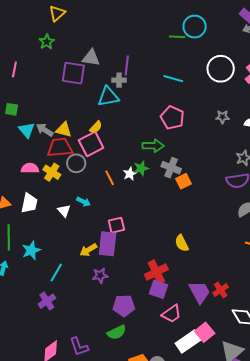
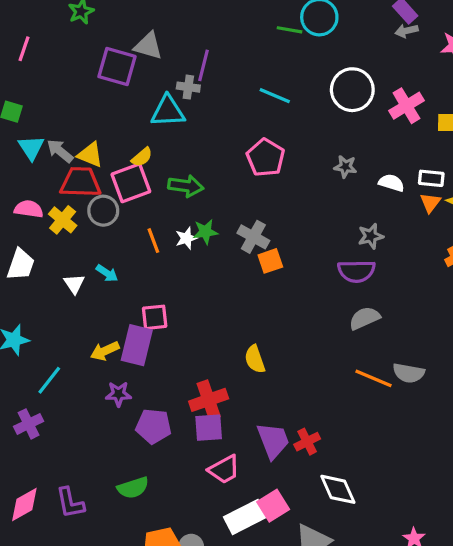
green arrow: (153, 146) -> (186, 186), moved
purple square: (159, 289) -> (209, 428), turned -30
purple pentagon: (124, 306) -> (154, 426), moved

